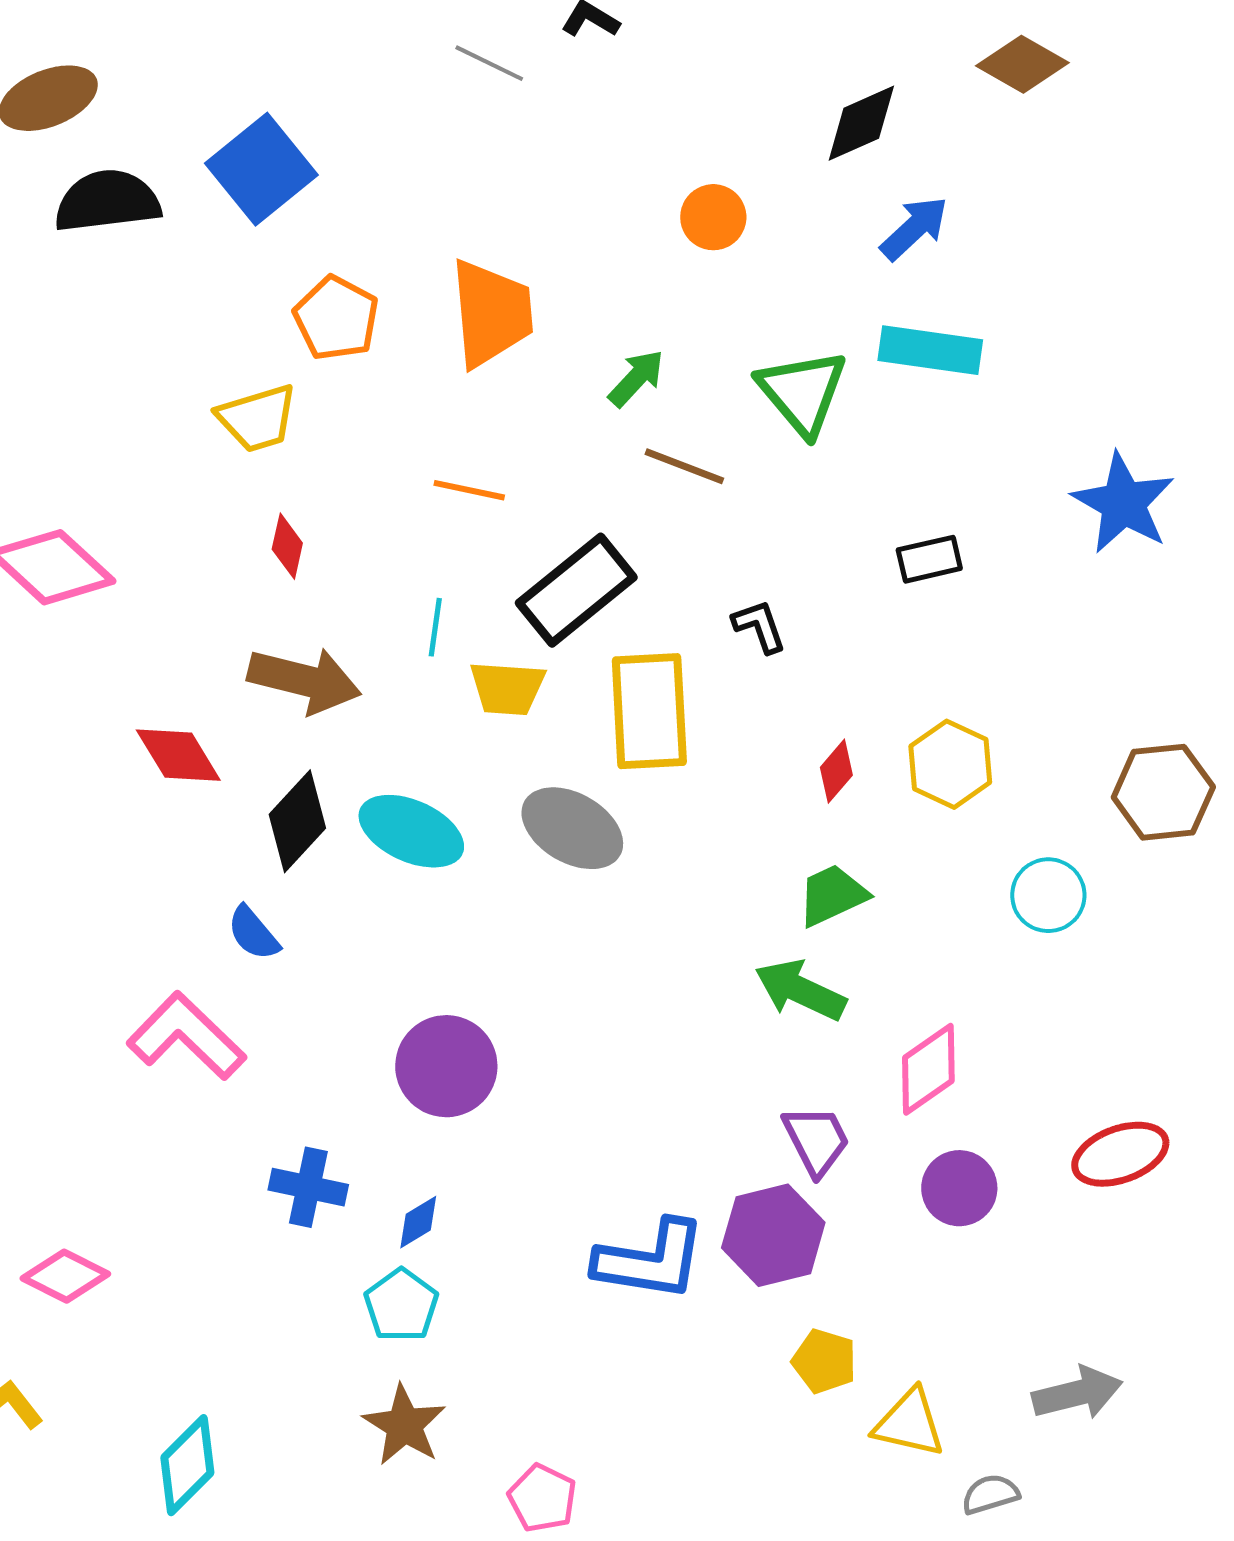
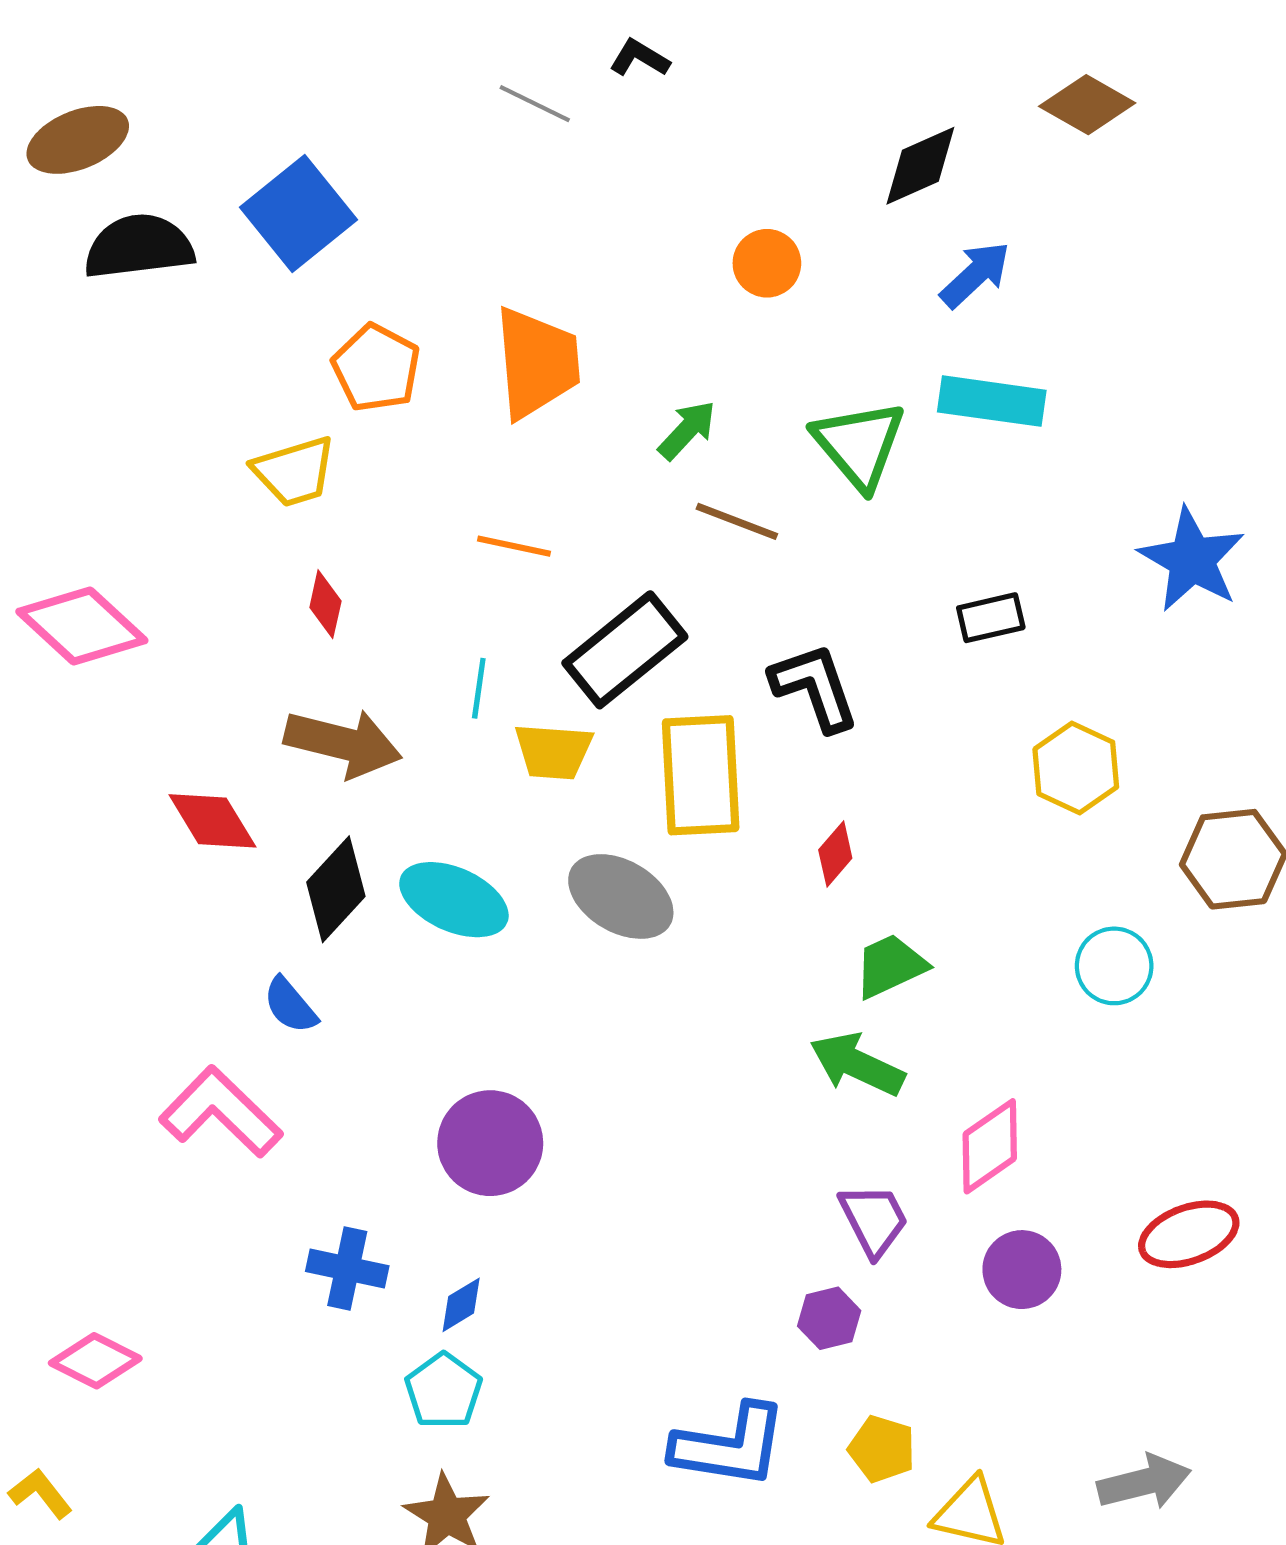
black L-shape: (759, 626) -> (815, 687), size x1.6
yellow hexagon: (950, 764) -> (1076, 768), moved
red diamond: (836, 771) -> (835, 854), moved
purple hexagon: (773, 1235) -> (829, 1318), size x0.6
blue L-shape: (650, 1260) -> (730, 1446), moved

